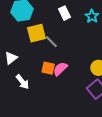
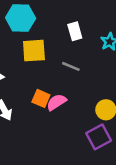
gray line: (51, 42) -> (71, 66), moved, turned -32

